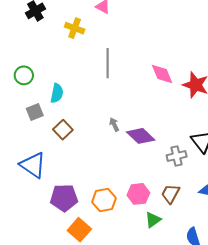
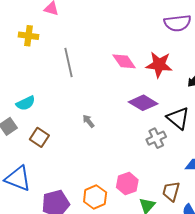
cyan semicircle: (57, 93) -> (26, 103), turned 66
purple diamond: (141, 136) -> (143, 103), moved
brown trapezoid: (170, 194) -> (171, 191), moved

